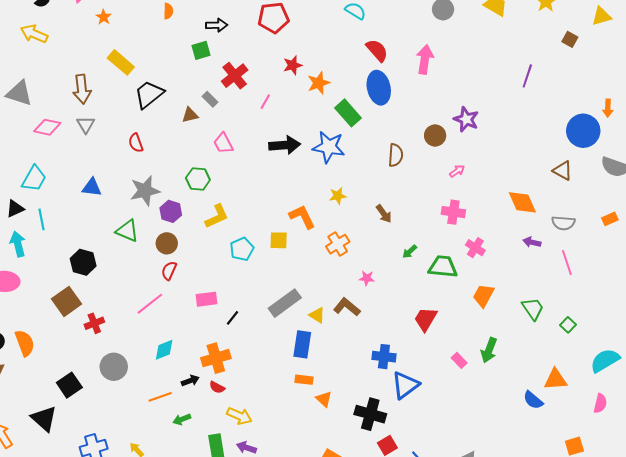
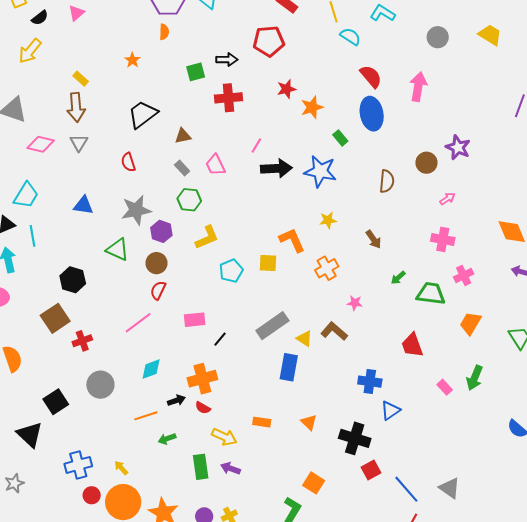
orange star: (104, 17) -> (132, 60), moved
black arrow: (217, 25) -> (227, 60), moved
yellow arrow: (34, 34) -> (30, 51), turned -76
yellow rectangle: (121, 62) -> (81, 79), moved, size x0.6
red cross: (235, 76) -> (228, 98), turned 32
gray rectangle: (210, 99) -> (182, 168), moved
pink line: (265, 102) -> (256, 146), moved
green rectangle: (348, 113) -> (340, 138), size x0.6
pink cross: (475, 248) -> (464, 275), turned 30
red trapezoid: (426, 319) -> (412, 345), turned -52
orange rectangle: (304, 380) -> (262, 422), moved
blue triangle: (405, 385) -> (390, 410), size x0.7

